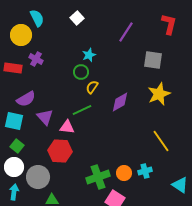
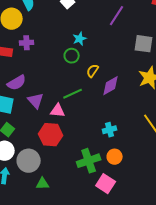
purple cross: (36, 59) -> (27, 43), turned -32
yellow semicircle: (92, 87) -> (93, 71), moved
cyan cross: (145, 171) -> (110, 130), moved

